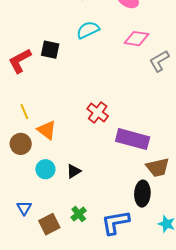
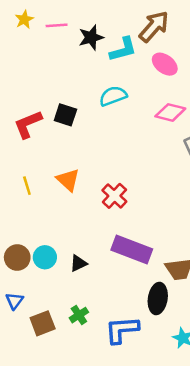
orange triangle: (47, 130) -> (68, 180), moved
purple rectangle: (133, 139) -> (132, 249), moved
brown circle: (21, 144) -> (17, 258), moved

